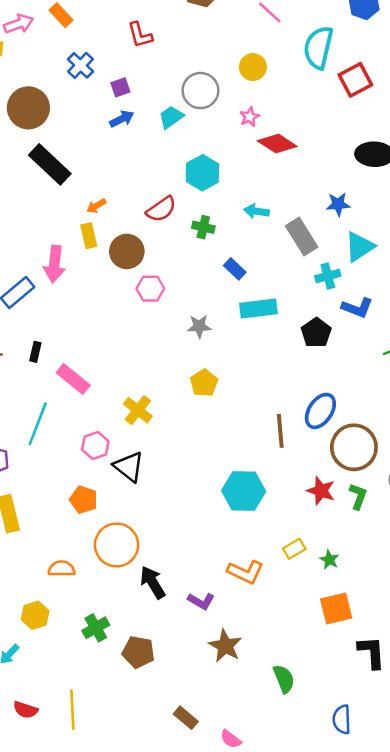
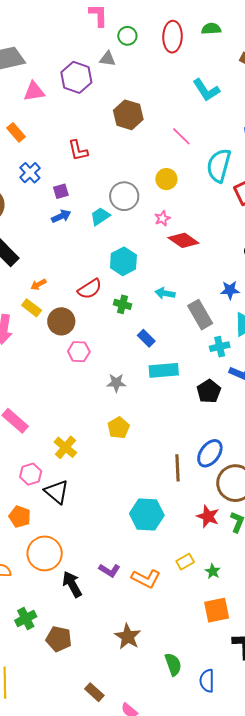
yellow rectangle: (89, 236) -> (32, 308), turned -42
purple L-shape: (201, 601) -> (109, 570), moved
blue semicircle: (342, 719) -> (207, 681), moved

